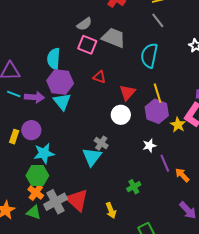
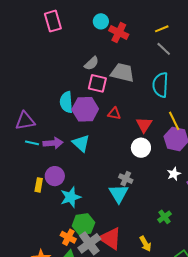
purple hexagon: (60, 82) -> (85, 109), moved
green hexagon: (37, 176) -> (83, 224), moved

